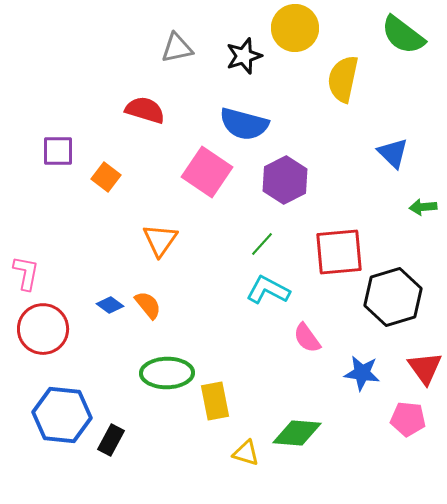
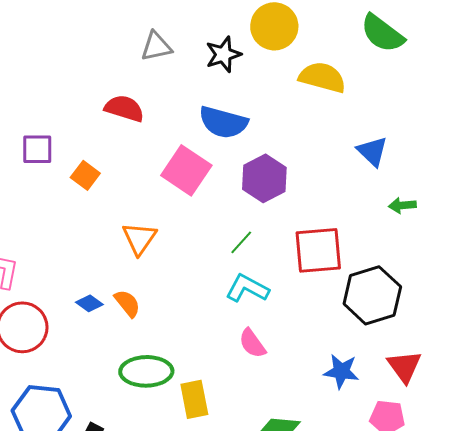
yellow semicircle: (343, 79) -> (322, 77), turned 93
pink semicircle: (307, 338) -> (252, 343), moved

